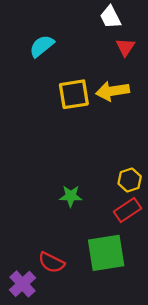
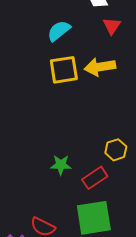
cyan semicircle: (42, 46) -> (59, 31), moved
red rectangle: (127, 210) -> (95, 178), moved

